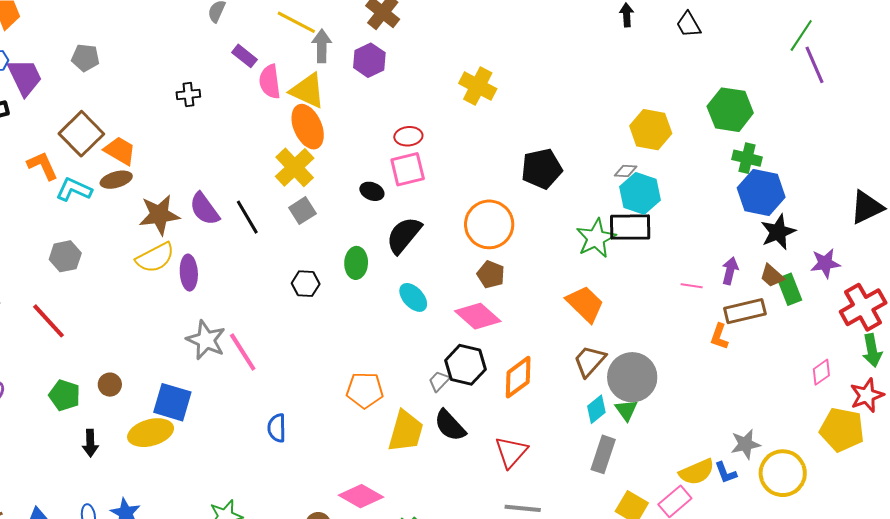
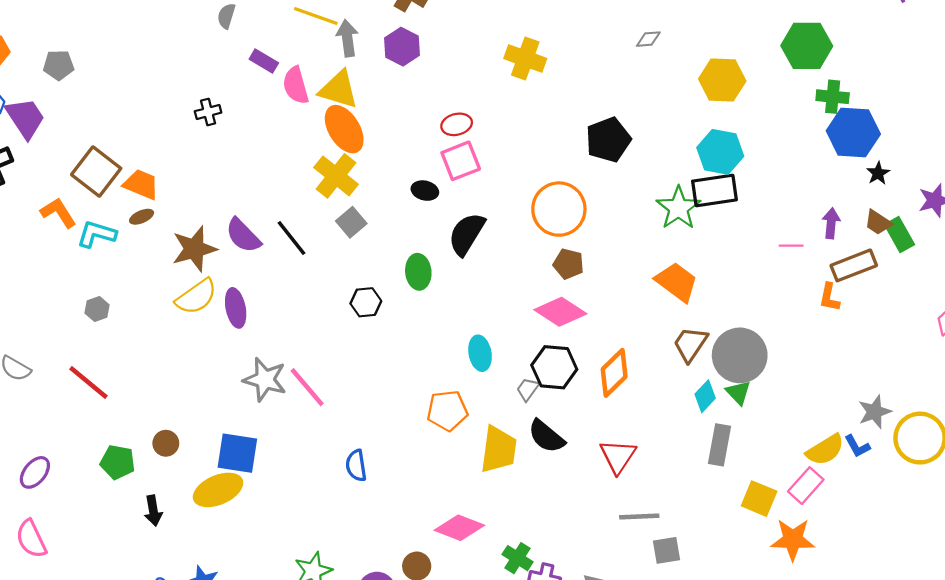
gray pentagon: (85, 58) -> (59, 65), moved
gray diamond: (626, 171) -> (648, 39), moved
brown ellipse: (116, 180) -> (142, 217), size x0.7
black star: (778, 232) -> (878, 173), size x0.6
gray hexagon: (65, 256) -> (97, 309), size x0.7
cyan ellipse: (413, 297) -> (480, 353), moved, turned 40

